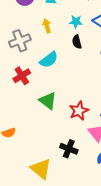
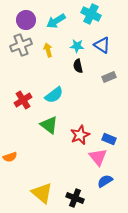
gray cross: (20, 41) -> (21, 45), moved
cyan semicircle: (49, 60) -> (54, 95), moved
black cross: (69, 149) -> (75, 198), moved

